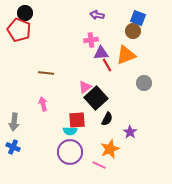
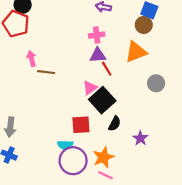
purple triangle: (101, 53) -> (98, 55), moved
red line: (107, 65) -> (107, 69), moved
pink arrow: (43, 104) -> (32, 59), moved
cyan semicircle: (70, 131) -> (65, 145), moved
orange star: (110, 149) -> (103, 157), moved

